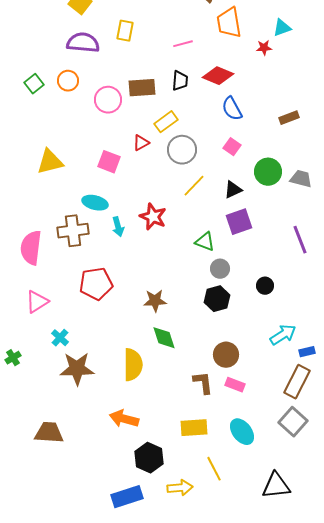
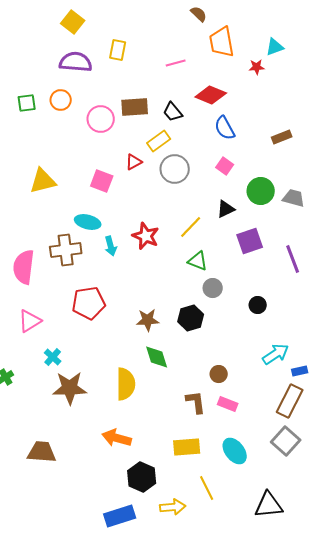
black trapezoid: (180, 81) -> (173, 112), moved, turned 135
green square: (34, 84) -> (27, 103), turned 30
yellow line: (194, 186) -> (191, 227), moved
purple square: (239, 222) -> (250, 241), moved
black hexagon: (217, 299) -> (191, 318), moved
brown circle: (226, 355) -> (219, 374), size x0.7

